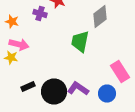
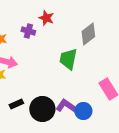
blue circle: (107, 94) -> (83, 111), moved

